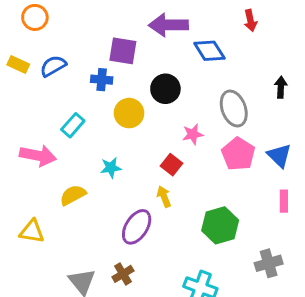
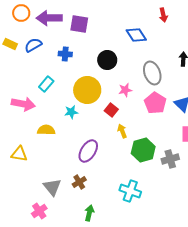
purple arrow: (168, 25) -> (49, 18), moved
purple square: (123, 51) -> (79, 24), moved
yellow circle: (129, 113) -> (87, 90), moved, size x1.4
yellow semicircle: (73, 195) -> (46, 130), turned 30
yellow arrow: (164, 197) -> (122, 131), moved
gray cross: (269, 263) -> (170, 159), moved

